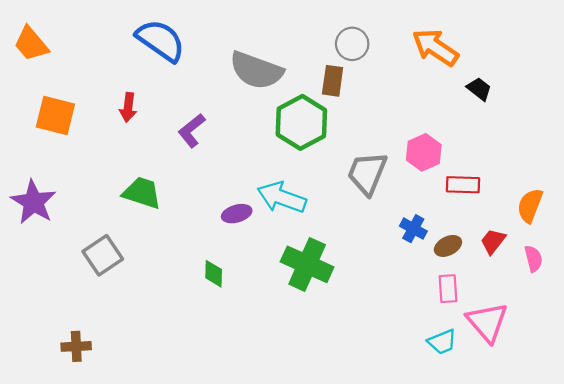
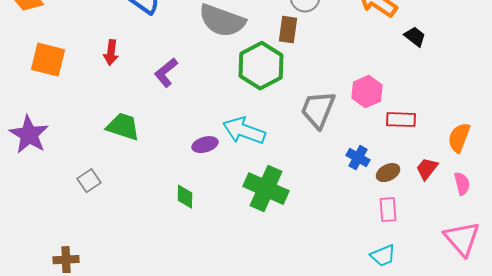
gray square: (103, 255) -> (89, 181), size x0.7
pink triangle: (487, 322) -> (462, 239), moved

